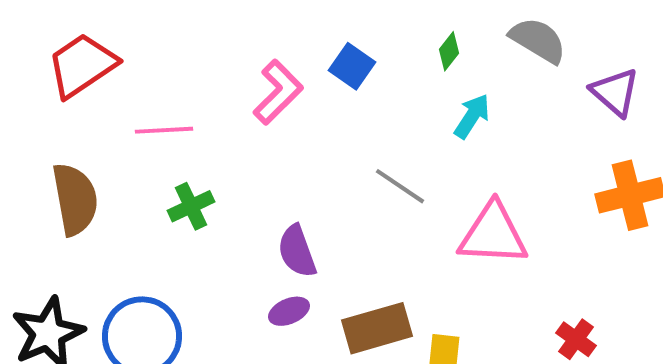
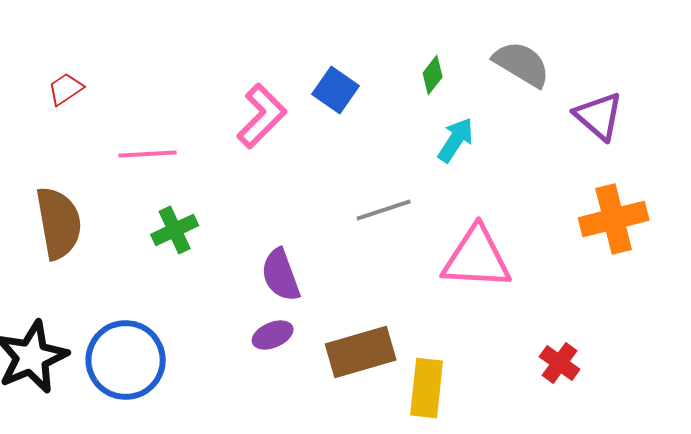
red trapezoid: (82, 65) -> (66, 89), size x0.5
gray line: (400, 186) -> (384, 210), turned -52

